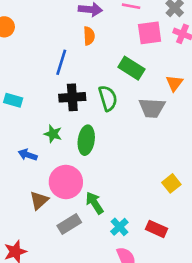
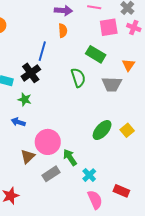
black cross: (72, 97) -> (31, 73), moved, turned -30
green star: (53, 134) -> (25, 99), moved
green ellipse: (86, 140) -> (102, 130), moved, turned 35
yellow square: (171, 183) -> (127, 130), moved
red rectangle: (156, 229) -> (121, 191), moved

